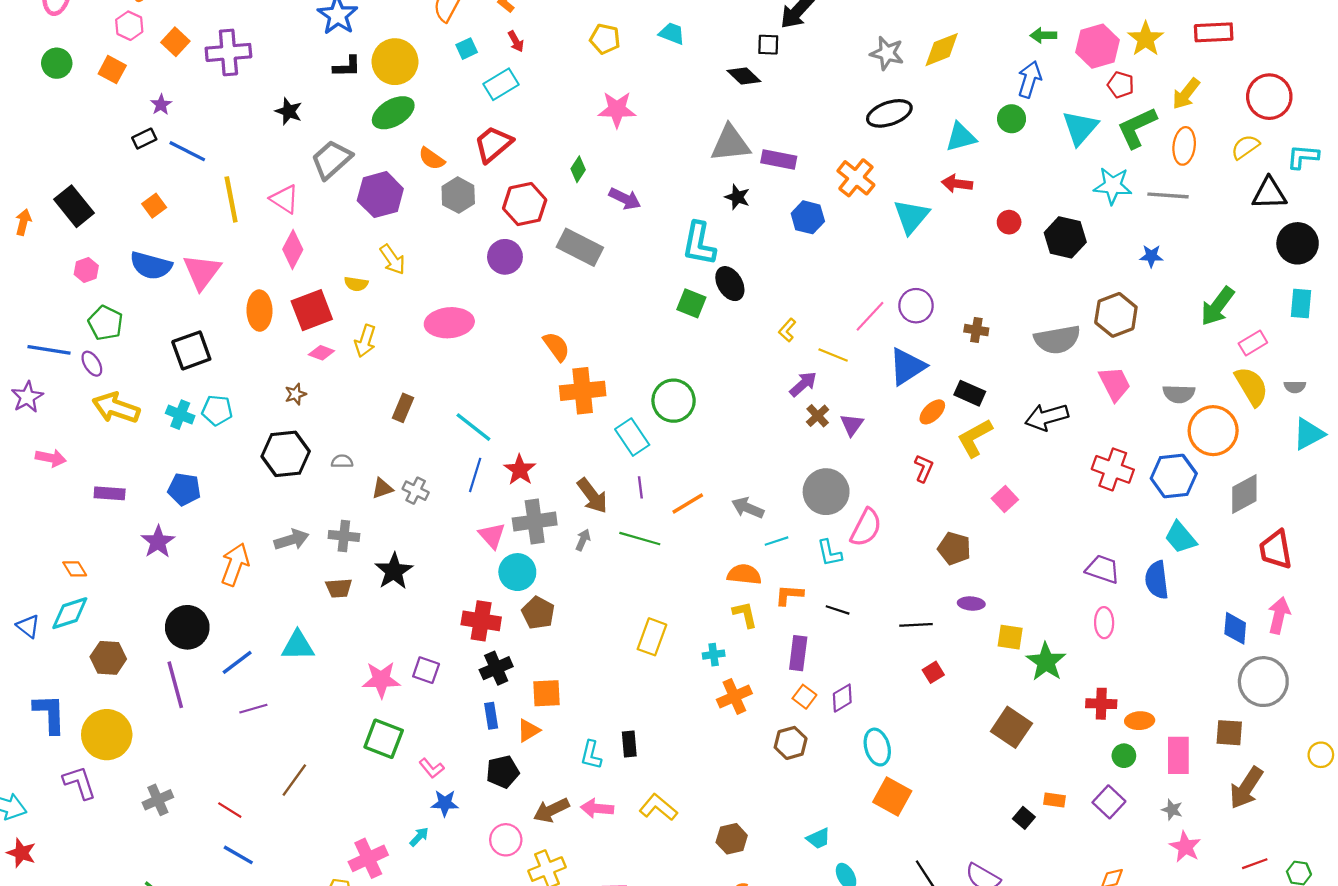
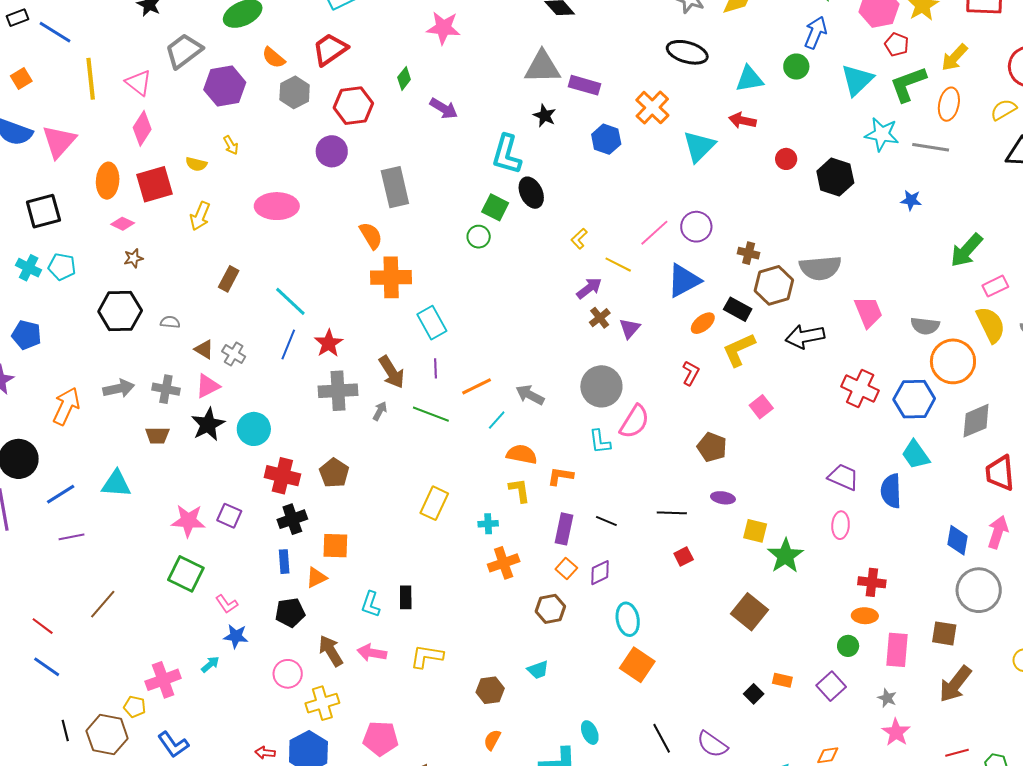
black ellipse: (889, 113) -> (687, 52), turned 30
gray rectangle: (580, 247) -> (395, 187), moved, turned 45
yellow arrow: (393, 260) -> (231, 145), size x0.7
brown hexagon: (1116, 315) -> (774, 285), moved
pink diamond: (321, 353) -> (123, 224), moved
green circle: (674, 401) -> (479, 237), moved, size x0.6
brown triangle: (382, 488) -> (204, 349), turned 45
pink triangle: (492, 536) -> (208, 386), moved, turned 40
cyan line: (777, 541) -> (497, 420), moved, turned -35
cyan circle: (517, 572) -> (254, 429), moved
black line: (838, 610) -> (606, 521), moved
red cross: (1101, 704) -> (872, 582), moved
yellow L-shape: (658, 807) -> (427, 656), turned -36
brown arrow: (551, 810) -> (331, 651), turned 80
cyan trapezoid: (818, 838) -> (538, 670), moved

